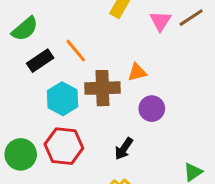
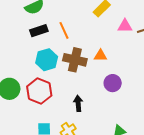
pink triangle: (160, 21) -> (125, 26), turned 42
purple circle: (152, 109) -> (113, 83), moved
black arrow: (124, 149) -> (78, 103), turned 126

